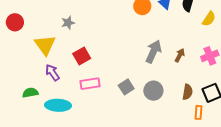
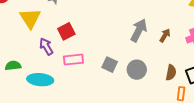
purple arrow: (52, 73) -> (46, 46), moved
gray square: (126, 87) -> (110, 65), turned -35

